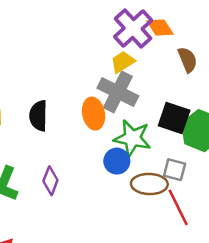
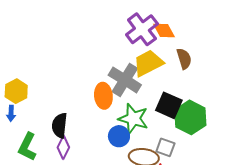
yellow trapezoid: (123, 62) -> (148, 63), moved, size x1.5
black semicircle: (38, 116) -> (60, 125), moved

